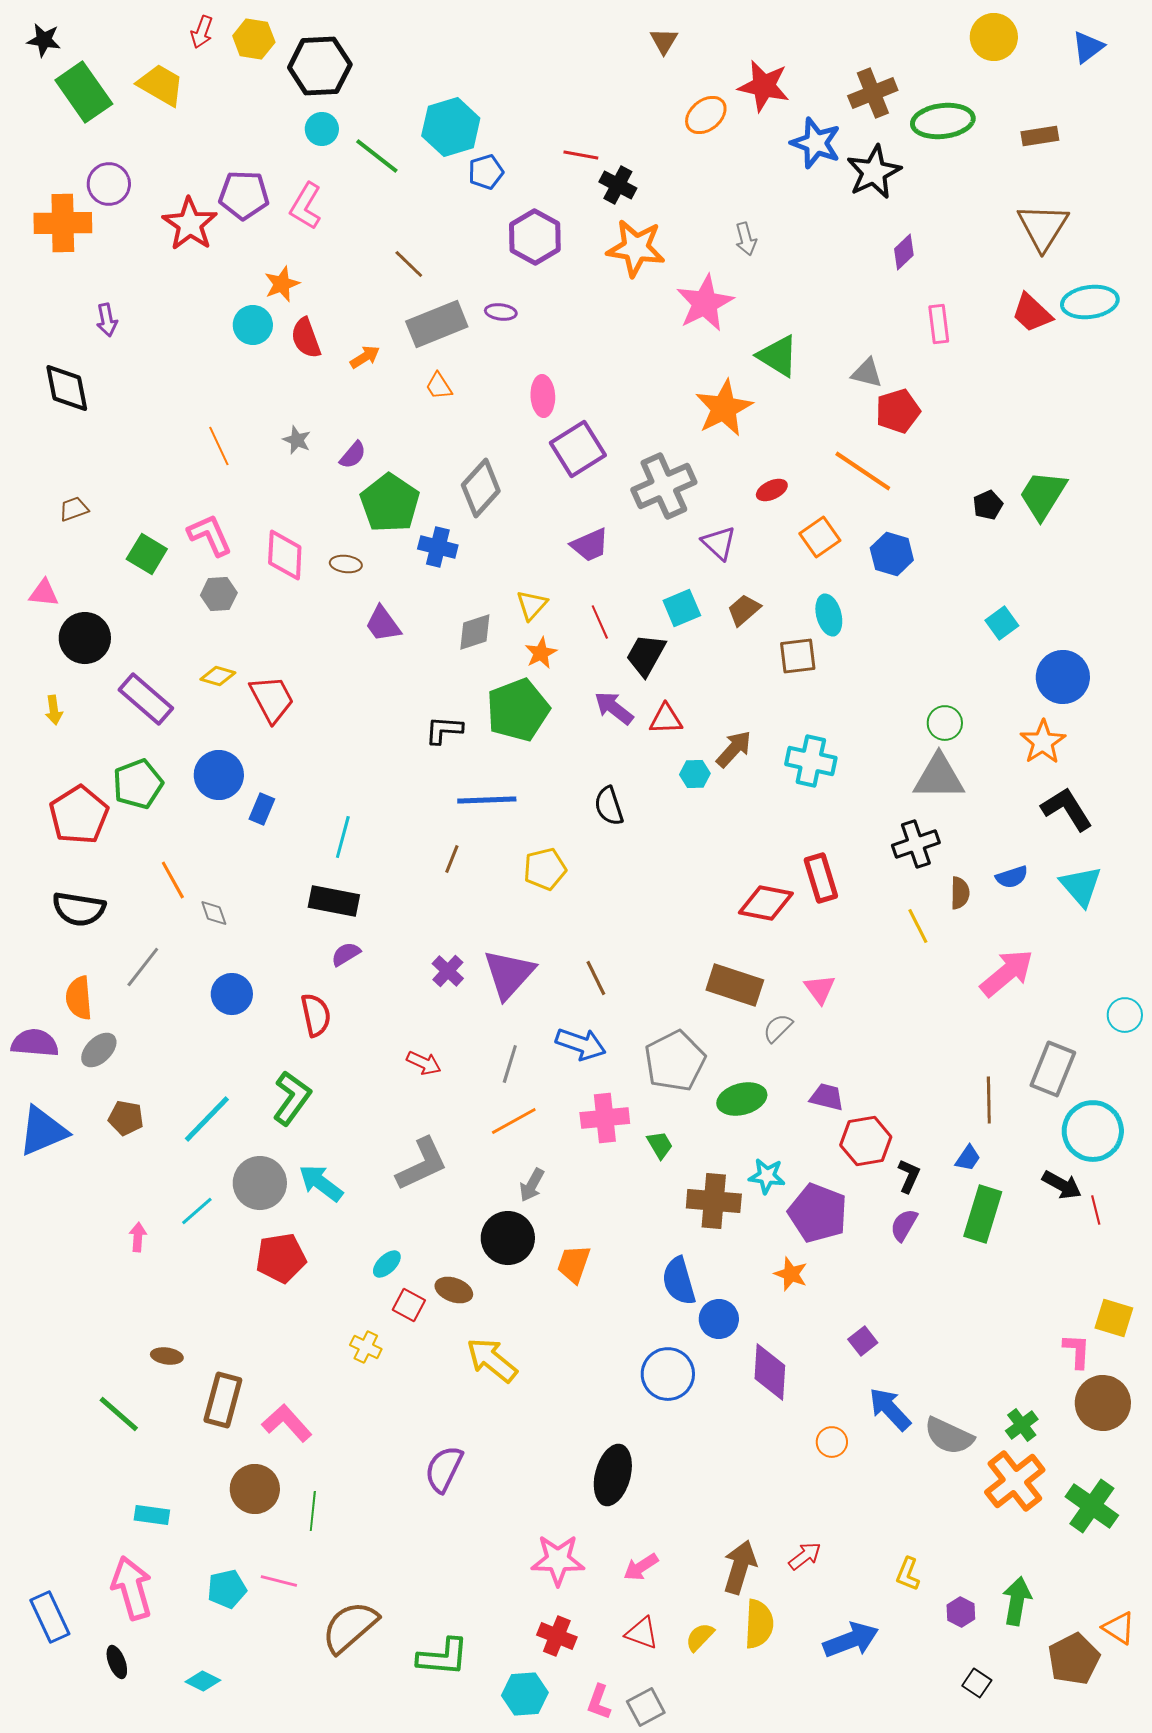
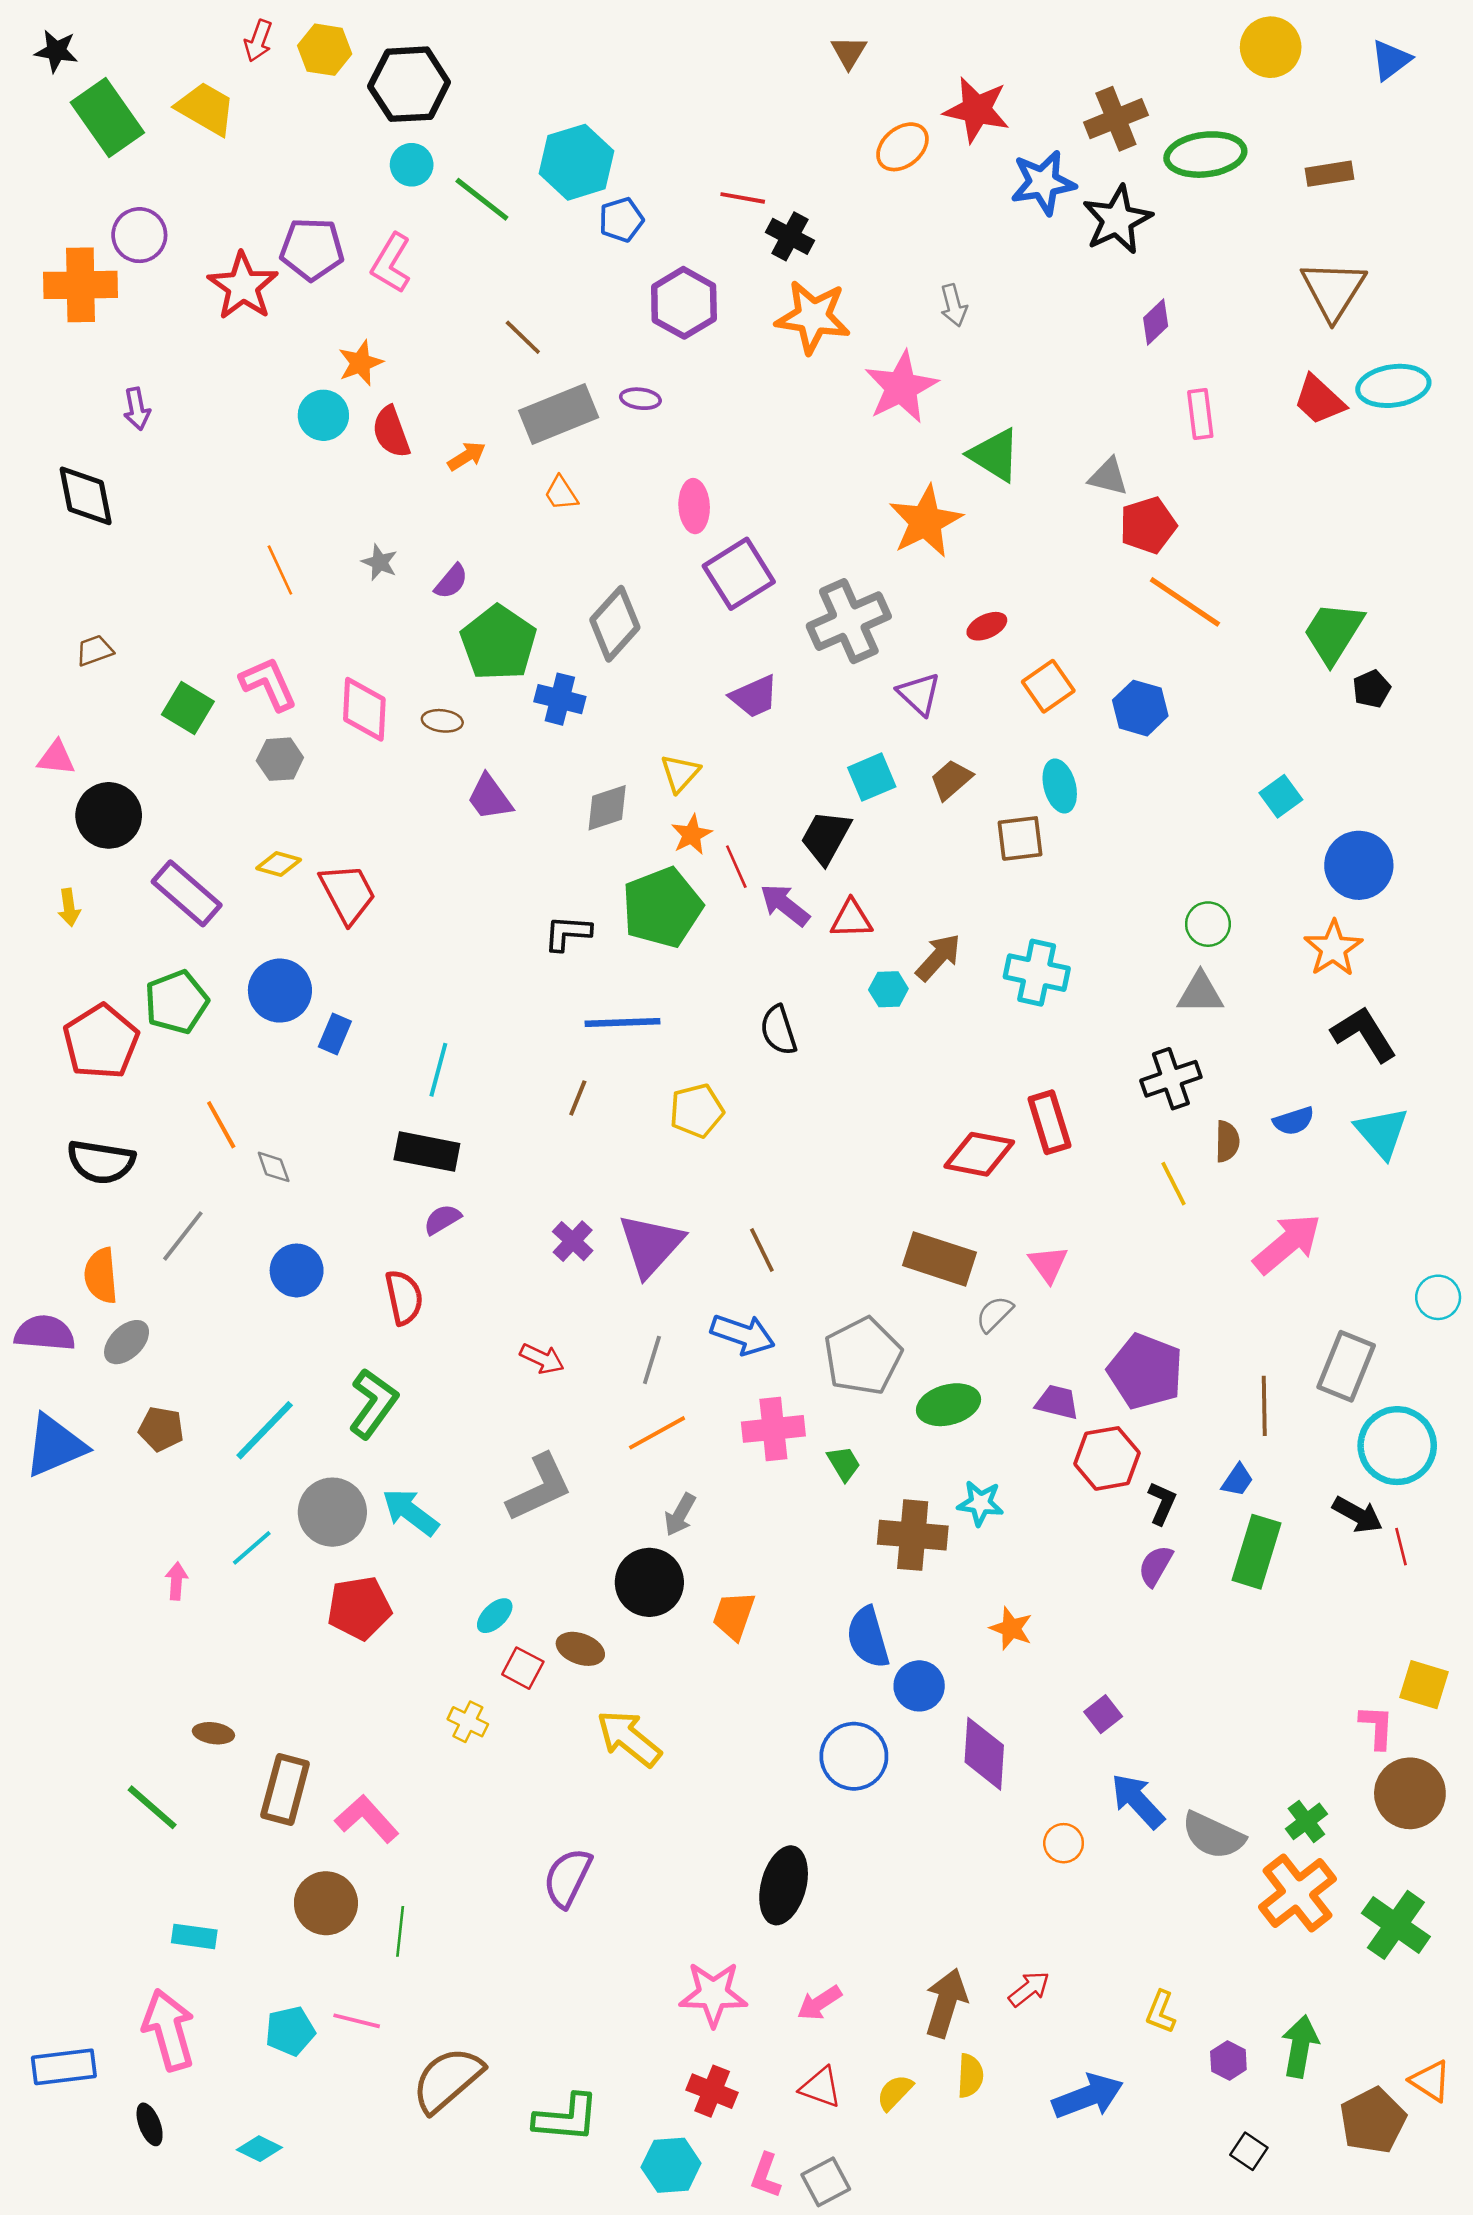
blue star: (816, 143) -> (1043, 183), turned -30
orange line: (863, 471) -> (1185, 602), moved
black pentagon: (988, 505) -> (1372, 689), moved
red line: (600, 622) -> (736, 867), moved
gray triangle: (939, 777) -> (1200, 993), size x0.7
purple pentagon: (818, 1213) -> (1145, 1371), moved
blue rectangle: (50, 1617) -> (64, 2067), turned -72
yellow semicircle: (759, 1624) -> (970, 2076), size x0.7

